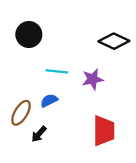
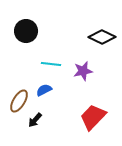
red trapezoid: (104, 131) -> (93, 117), turned -136

